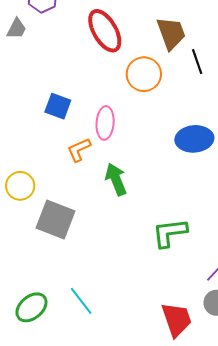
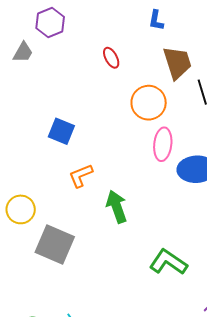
red ellipse: (105, 31) -> (111, 58), size x0.5
pink ellipse: (105, 123) -> (163, 144), moved
green L-shape: (170, 233) -> (168, 262), turned 39

